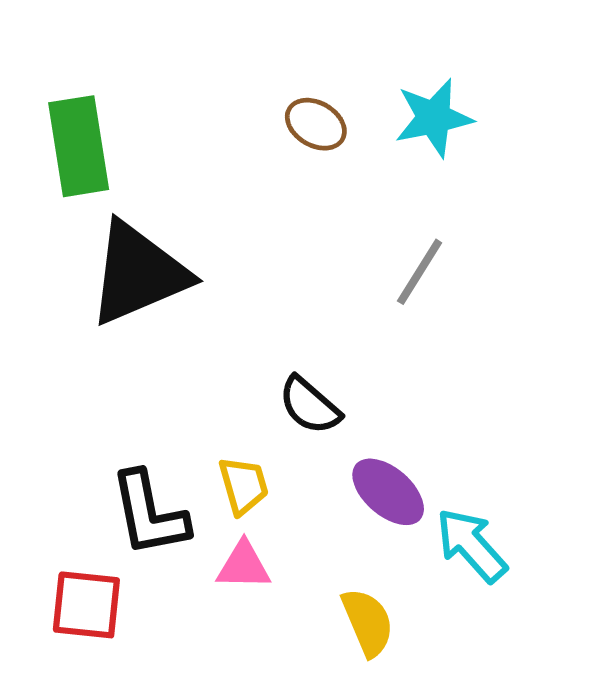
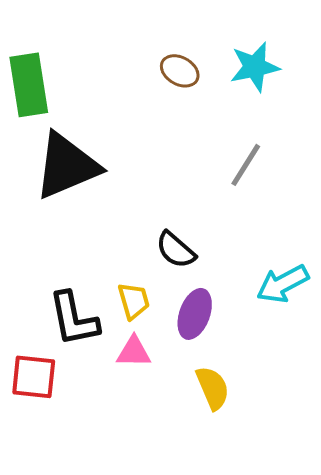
purple ellipse: (388, 492) -> (195, 314), moved, turned 69
cyan arrow: (471, 545) -> (283, 284), moved, turned -76

